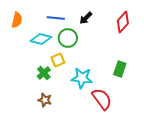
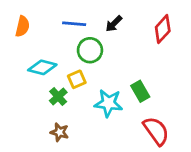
cyan diamond: (41, 39) -> (42, 67), moved
green rectangle: (120, 69) -> (140, 91), moved, turned -49
red semicircle: (102, 99) -> (156, 131), moved

